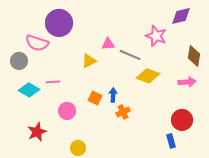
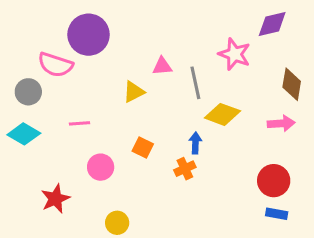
gray line: (130, 55) -> (195, 83), turned 55
cyan diamond: (29, 90) -> (24, 134), moved
blue arrow: (113, 95) -> (195, 143), moved
blue rectangle: (171, 141) -> (277, 214), moved, turned -64

